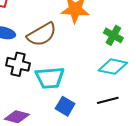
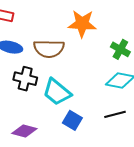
brown semicircle: (42, 34) -> (49, 49), turned 32
cyan trapezoid: (50, 78) -> (57, 92), turned 44

